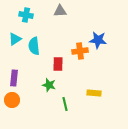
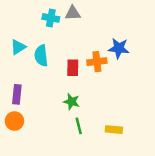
cyan cross: (26, 15) -> (51, 18), moved
red rectangle: (58, 64) -> (73, 68), moved
green star: (49, 85) -> (71, 102), moved
yellow rectangle: (94, 93) -> (114, 130), moved

